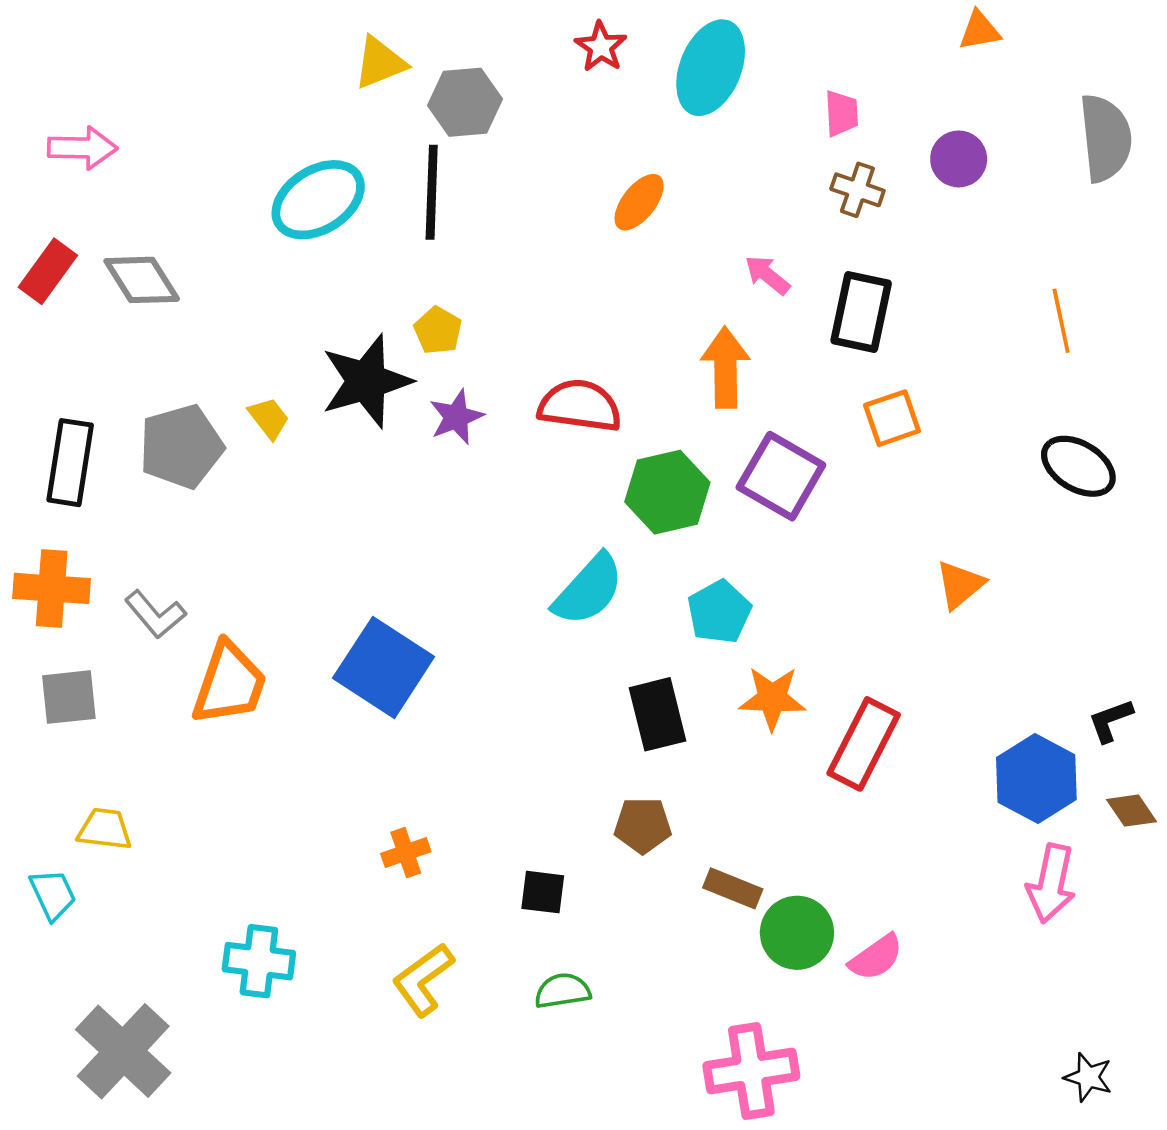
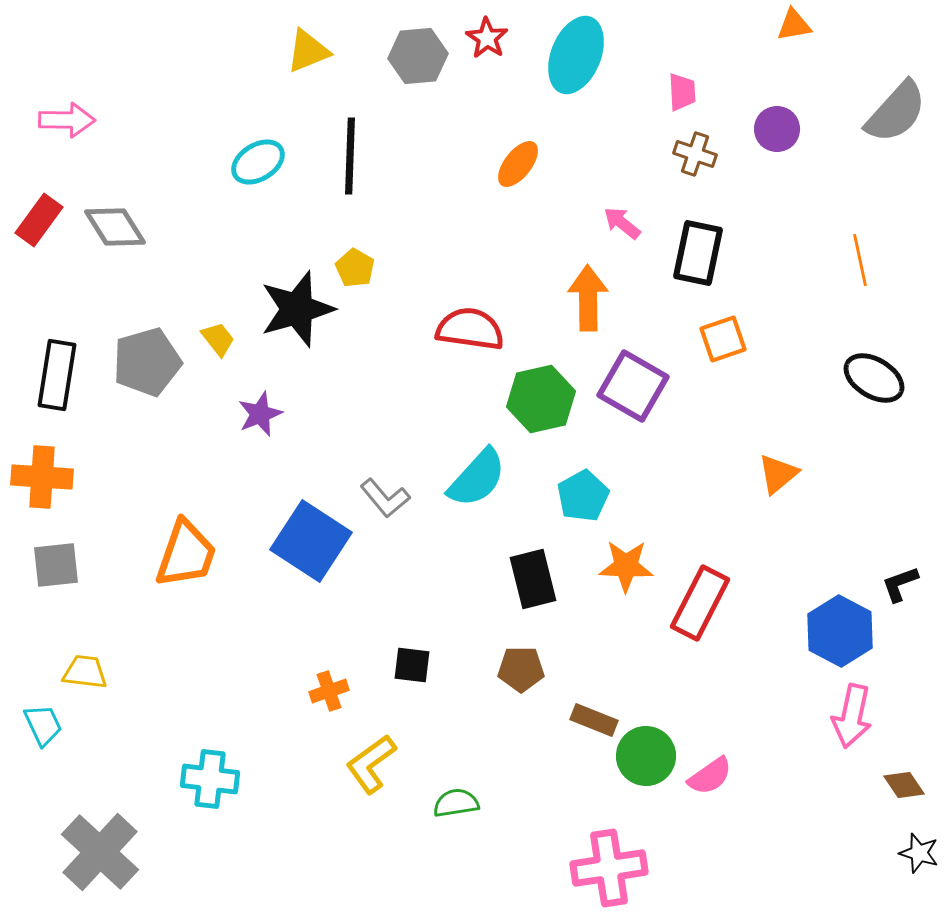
gray hexagon: (465, 102) -> (418, 56), moved
gray semicircle: (1106, 138) -> (896, 112), turned 48
cyan ellipse: (318, 200) -> (258, 162), size x0.7
purple star: (456, 417) -> (260, 414), moved
gray L-shape: (155, 614) -> (385, 498), moved
brown diamond: (1131, 811) -> (904, 785), moved
black square: (543, 892) -> (412, 665), moved
yellow L-shape: (423, 980) -> (371, 764), moved
black star: (1088, 1077) -> (919, 853), moved

